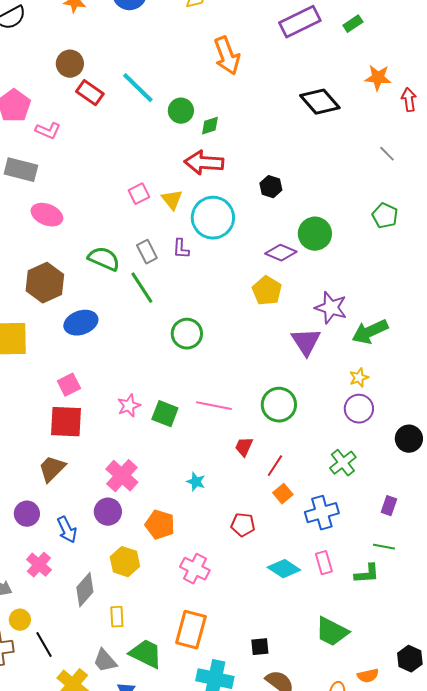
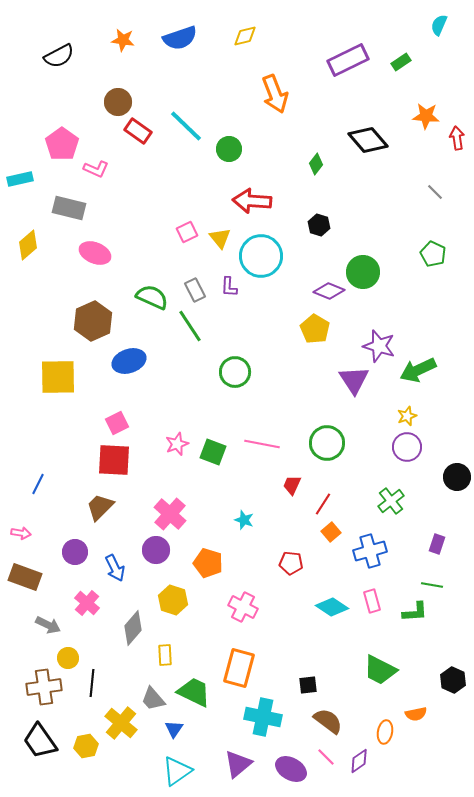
green diamond: (210, 126) -> (316, 164), moved, turned -35
black line: (44, 645) -> (92, 683), turned 36
black hexagon: (410, 659) -> (453, 680), moved

